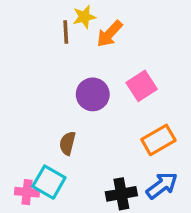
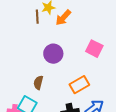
pink square: (142, 86) -> (94, 49), moved, turned -30
orange rectangle: (158, 140) -> (79, 85), moved

